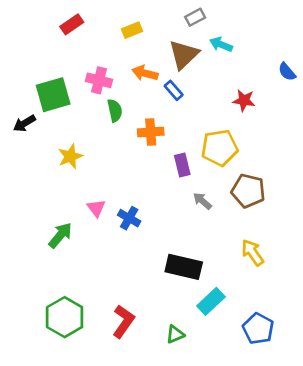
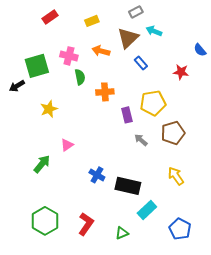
blue rectangle: (174, 90) -> (141, 63), moved
red star: (244, 100) -> (181, 72), moved
brown pentagon: (248, 191) -> (173, 133), turned -30
pink triangle: (96, 208) -> (67, 145), turned 32
blue cross: (129, 218) -> (97, 175), moved

